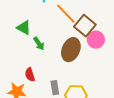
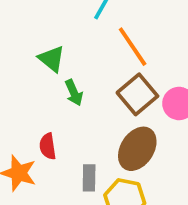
brown square: (85, 26) -> (137, 94), moved
brown ellipse: (71, 50) -> (137, 149), moved

